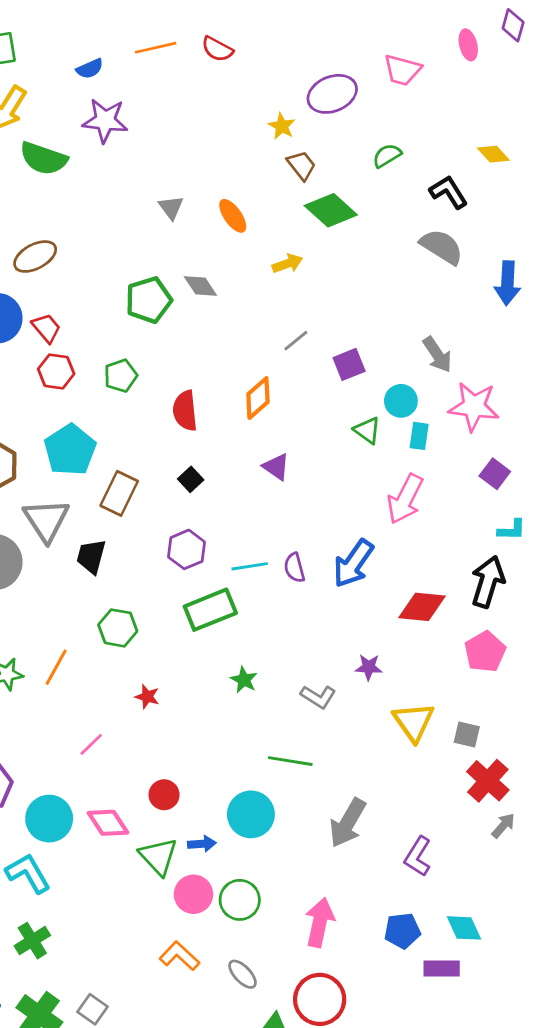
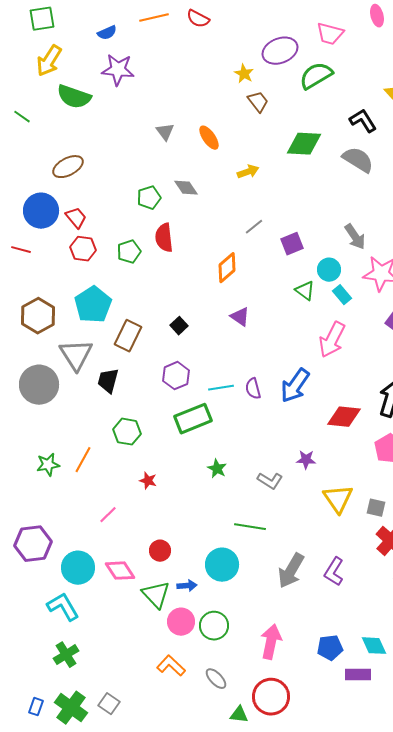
green semicircle: (387, 156) -> (316, 76), moved, size x1.6
green diamond: (331, 210) -> (304, 144), moved, turned -39
green pentagon: (149, 300) -> (149, 198), size x0.7
red semicircle: (185, 411) -> (164, 238), moved
cyan rectangle: (419, 436) -> (342, 295), turned -48
purple L-shape: (418, 856) -> (334, 572), moved

